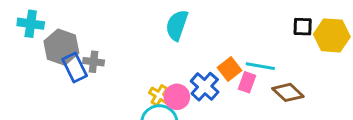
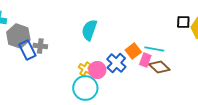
cyan semicircle: (177, 25) -> (89, 30), moved
brown diamond: (288, 92) -> (159, 67), moved

